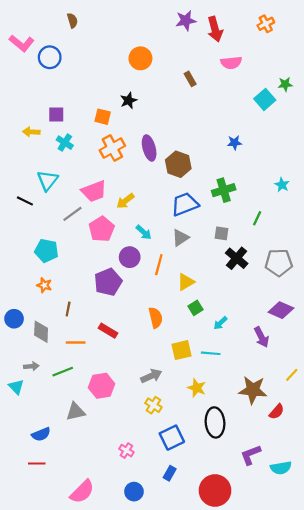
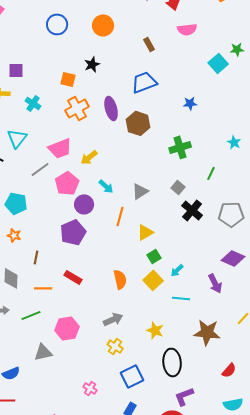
blue circle: (50, 57) -> (57, 24), moved
purple square: (56, 115) -> (16, 70), moved
blue trapezoid: (185, 204) -> (144, 82), moved
gray square: (221, 233) -> (178, 187), turned 32
purple circle: (130, 257) -> (84, 204), moved
orange semicircle: (156, 318) -> (120, 279), moved
yellow square: (182, 350) -> (153, 280), moved, turned -30
cyan line: (211, 353) -> (181, 298), moved
red semicircle: (277, 412) -> (229, 370), moved
purple L-shape: (251, 455) -> (184, 396), moved

